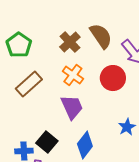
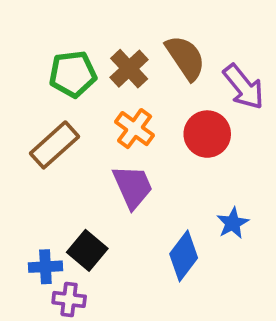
green pentagon: (19, 45) -> (73, 74), moved, turned 30
blue diamond: (85, 145) -> (184, 256), moved

